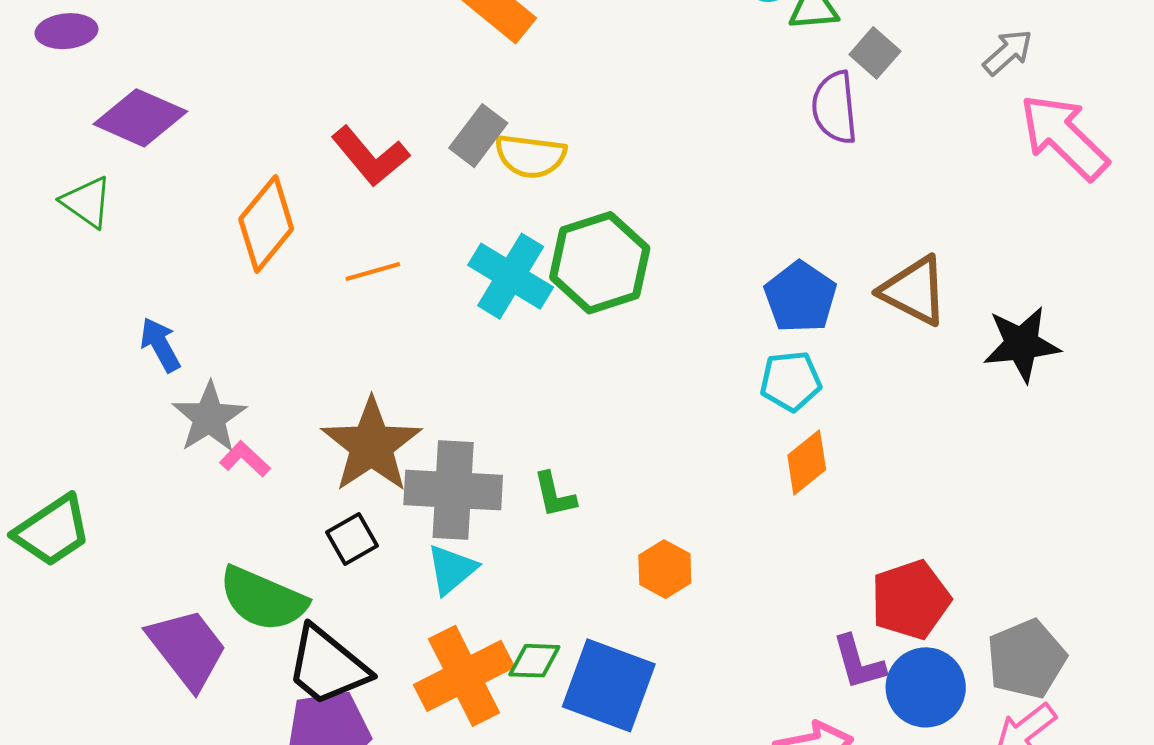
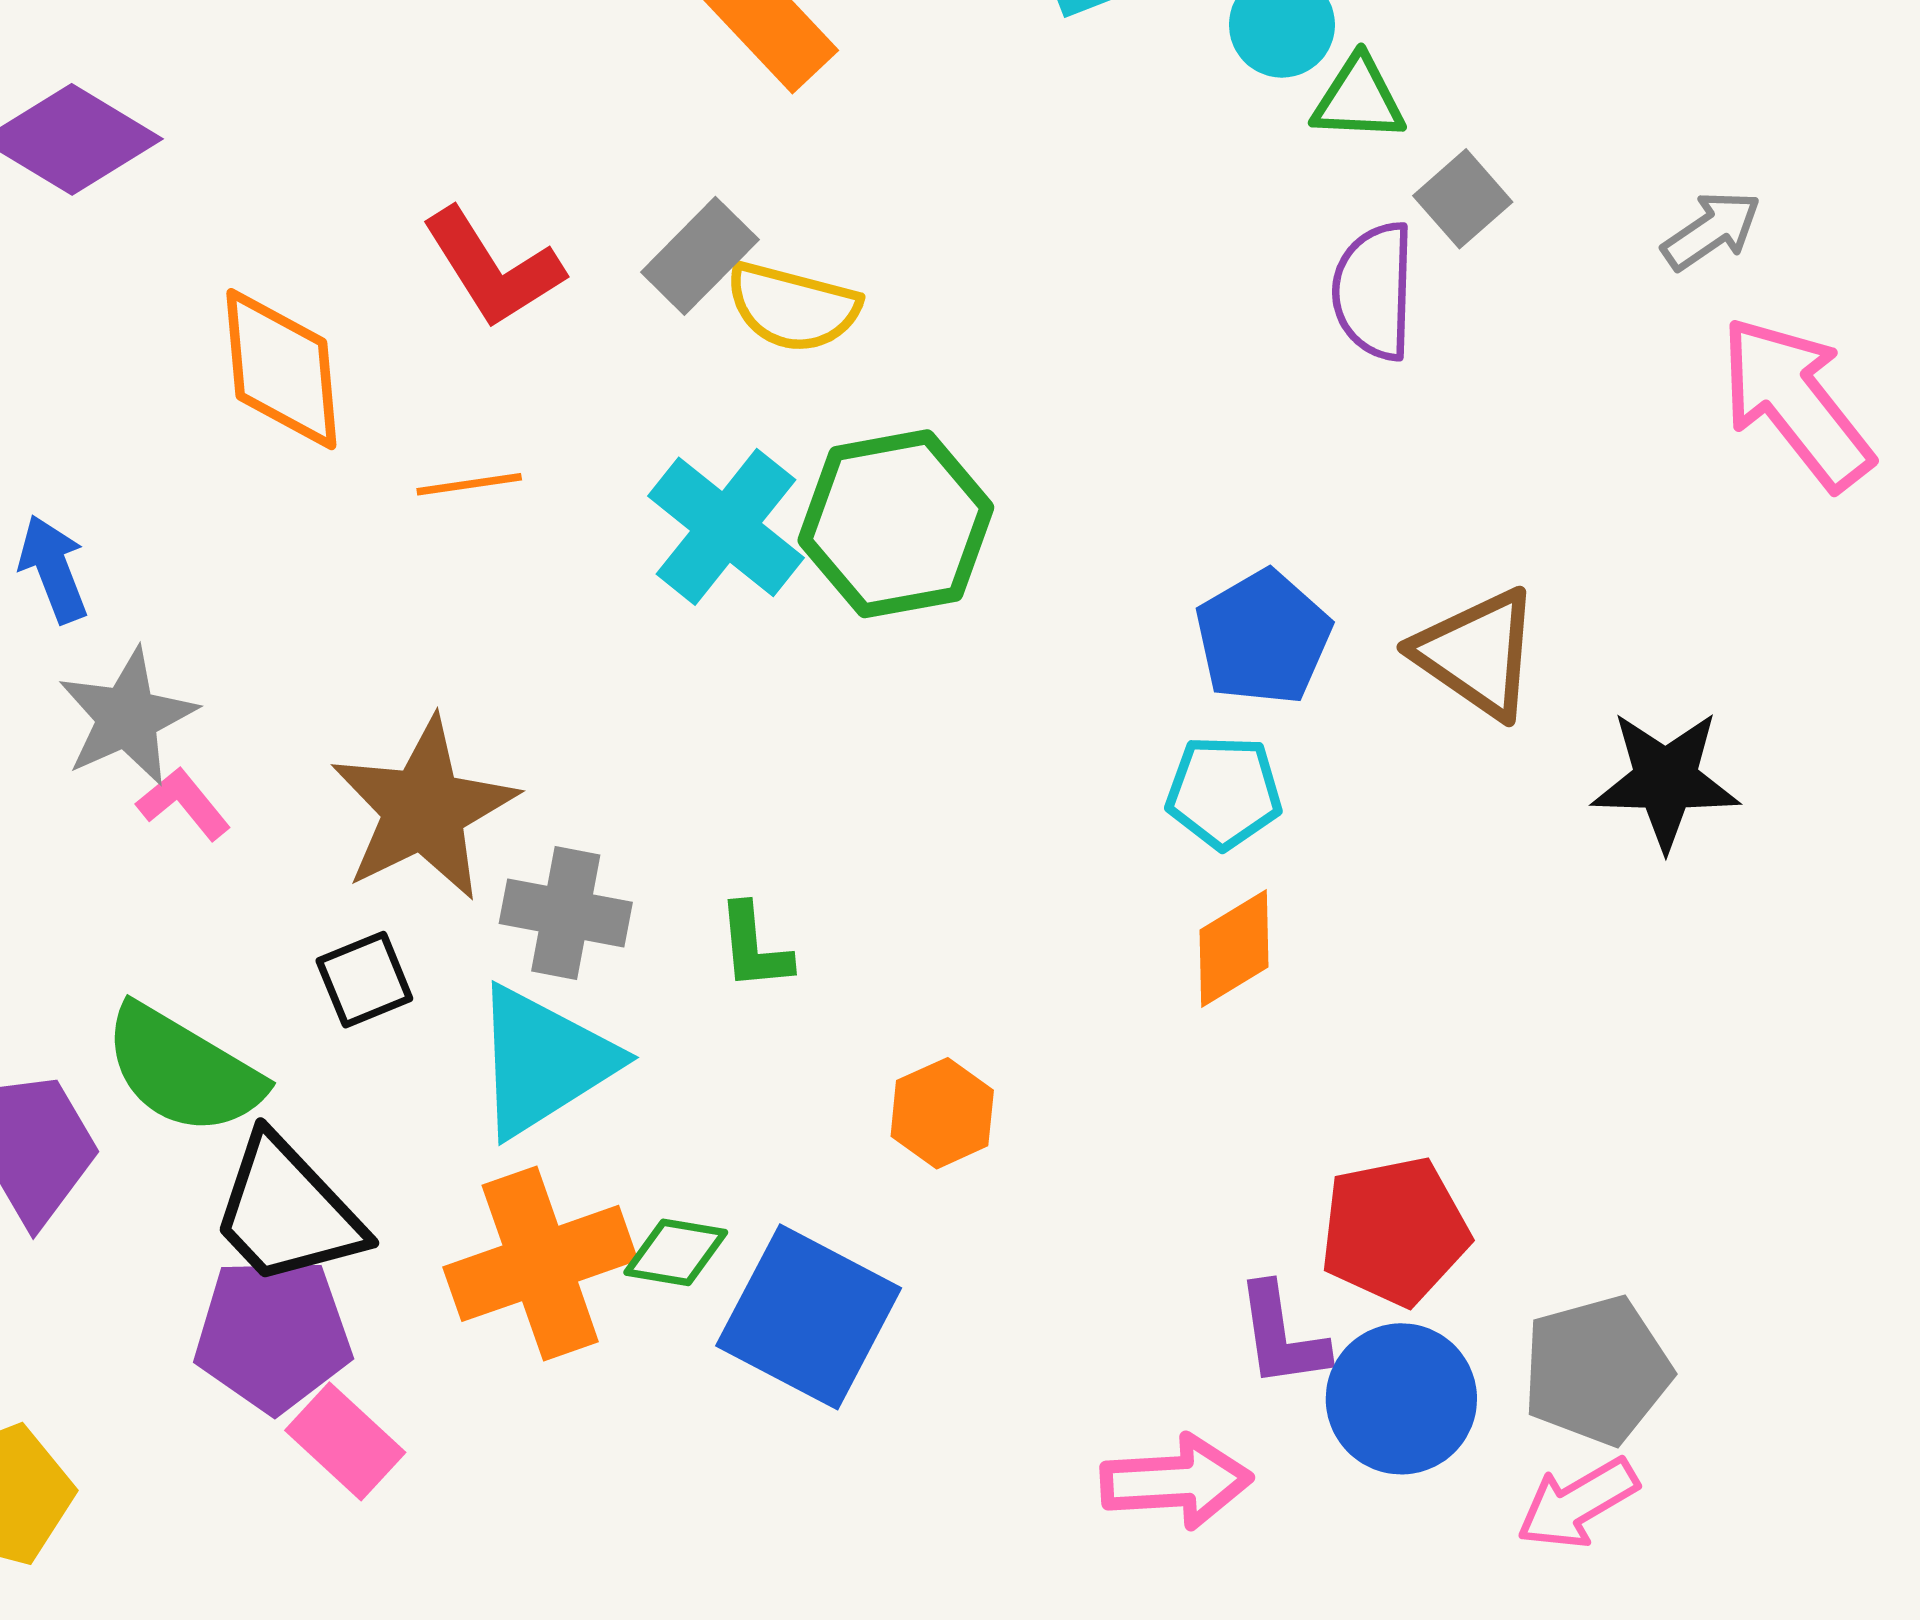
orange diamond: (266, 224) -> (281, 369), turned -52
gray cross: (453, 490) -> (566, 913), size x0.7
cyan triangle: (452, 569) -> (543, 1061), size x1.6

